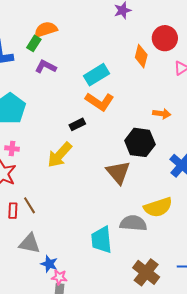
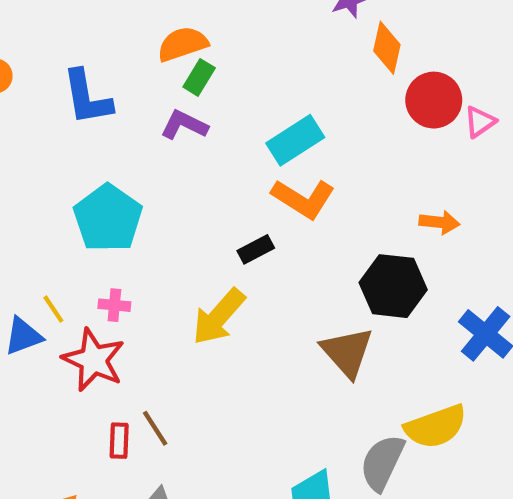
red circle: (165, 38) -> (434, 100), moved
green rectangle: (34, 43) -> (199, 77), moved
orange diamond: (141, 56) -> (387, 48), moved
gray semicircle: (133, 223) -> (382, 463), turned -68

